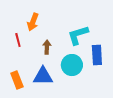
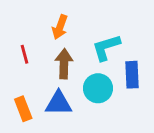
orange arrow: (33, 22) -> (60, 27), moved
brown arrow: (47, 47) -> (64, 64), size x1.5

